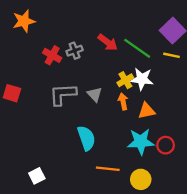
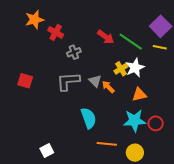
gray cross: (75, 51) -> (74, 52), moved
red cross: (52, 55) -> (56, 32), moved
white star: (142, 79) -> (135, 68), turned -30
orange arrow: (123, 101) -> (108, 87), moved, turned -32

